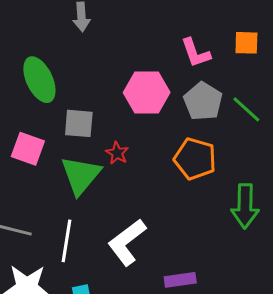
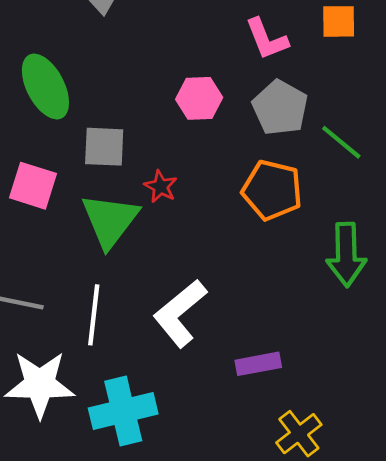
pink hexagon: (147, 93) -> (199, 98), size x0.7
green line: (246, 109) -> (341, 142), moved

